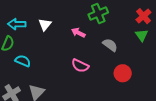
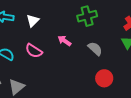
pink arrow: (78, 33) -> (65, 41), moved
pink semicircle: (80, 66) -> (34, 51), moved

